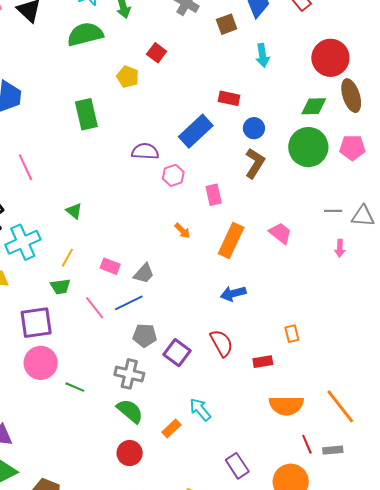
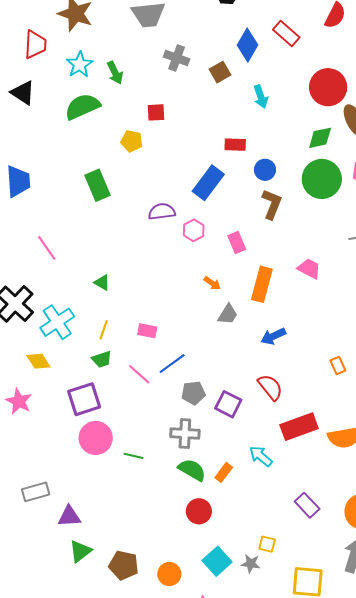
red square: (157, 53) -> (156, 112), turned -30
gray trapezoid: (144, 273) -> (228, 314), moved
red rectangle: (263, 362) -> (299, 427), moved, size x1.8
orange rectangle: (171, 428) -> (224, 472), moved

